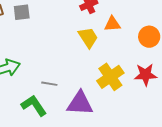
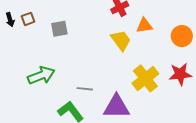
gray square: (22, 12) -> (59, 29), moved

